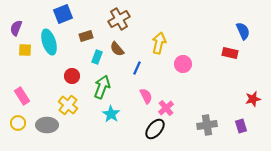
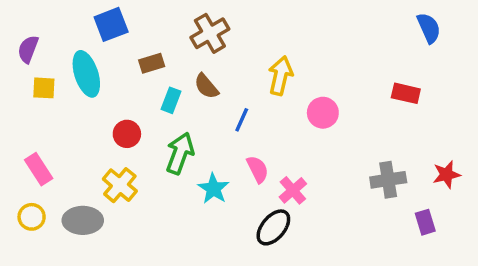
blue semicircle: (243, 31) -> (429, 28), moved
cyan star: (111, 114) -> (213, 189), moved
gray cross: (207, 125) -> (388, 180), moved

